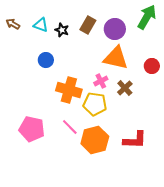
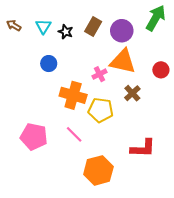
cyan triangle: (41, 25) -> (43, 26), turned 42
pink cross: (101, 81) -> (100, 74), moved
orange hexagon: (95, 140) -> (98, 170), moved

